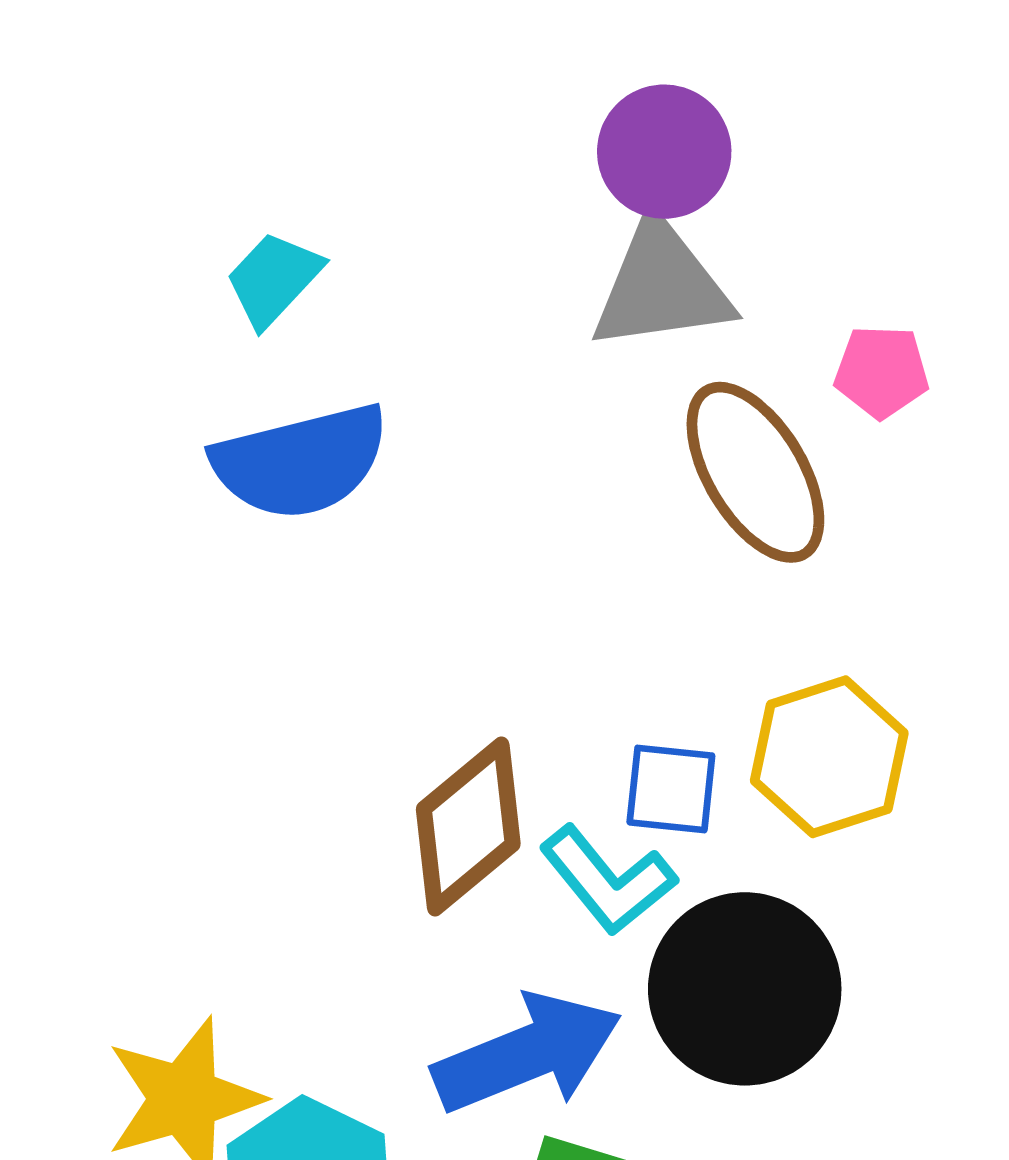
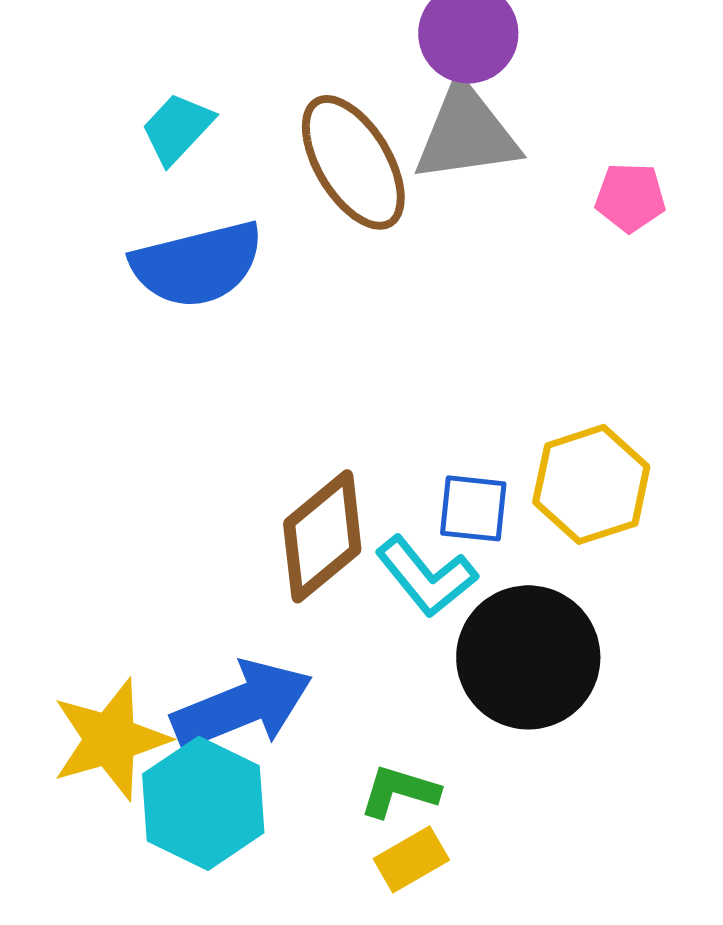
brown ellipse: (755, 472) -> (353, 162), moved
blue arrow: (527, 1053) -> (242, 705), moved

